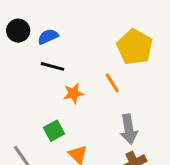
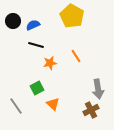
yellow pentagon: (135, 47) -> (72, 16), moved
gray arrow: (129, 129) -> (98, 89), moved

